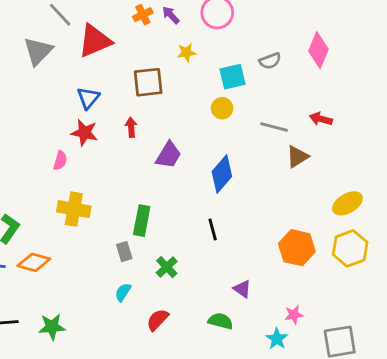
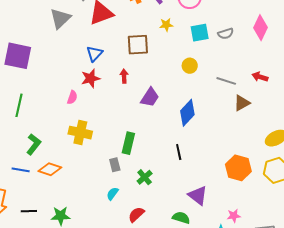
cyan square: (233, 77) -> (200, 33), moved
red star: (85, 133) -> (91, 78), turned -30
purple triangle: (242, 289) -> (198, 195), size x1.5

